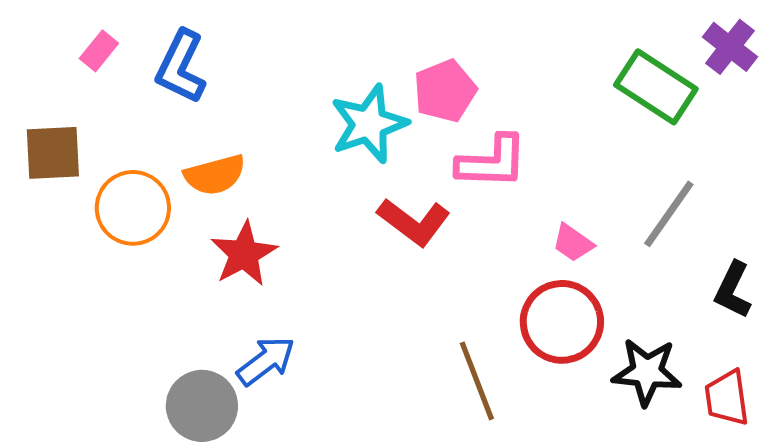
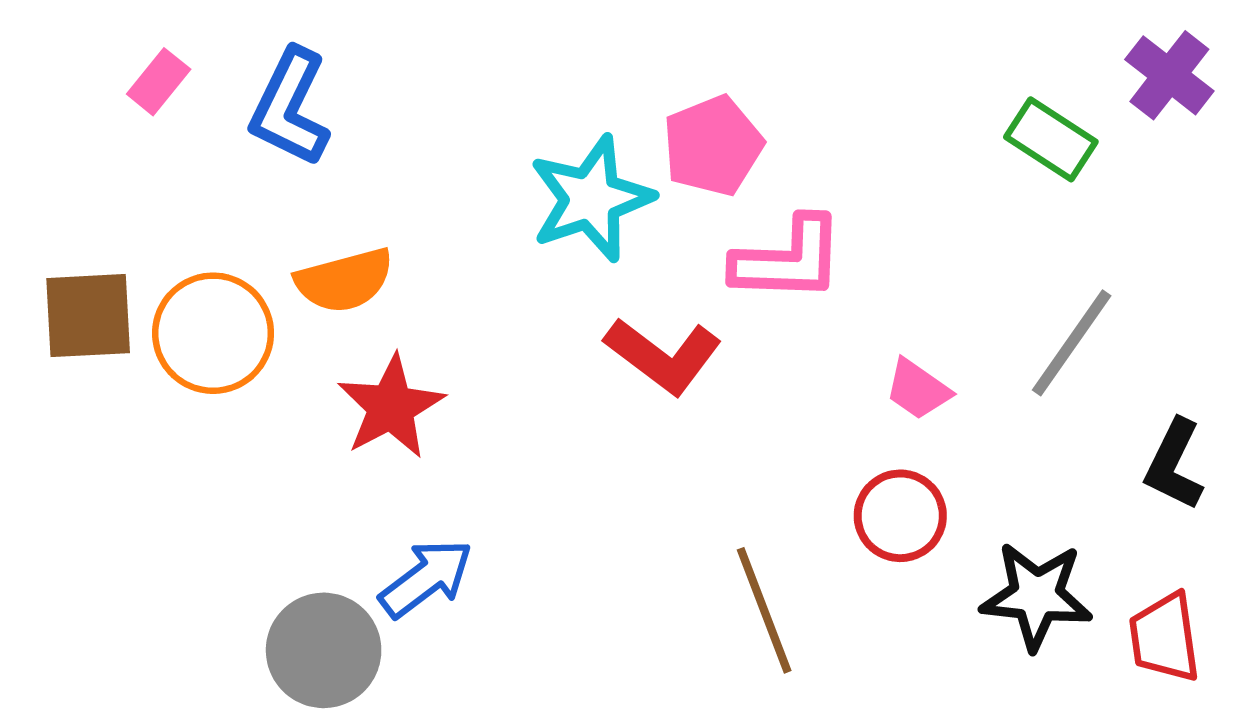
green rectangle: (656, 87) -> (1051, 139), size x0.7
brown square: (53, 153) -> (88, 316), moved
red circle: (562, 322) -> (900, 516), size x0.7

